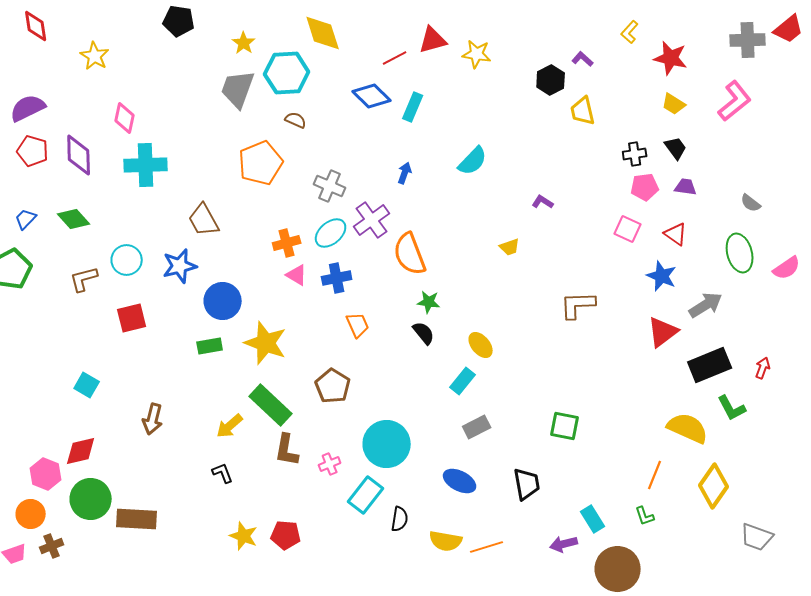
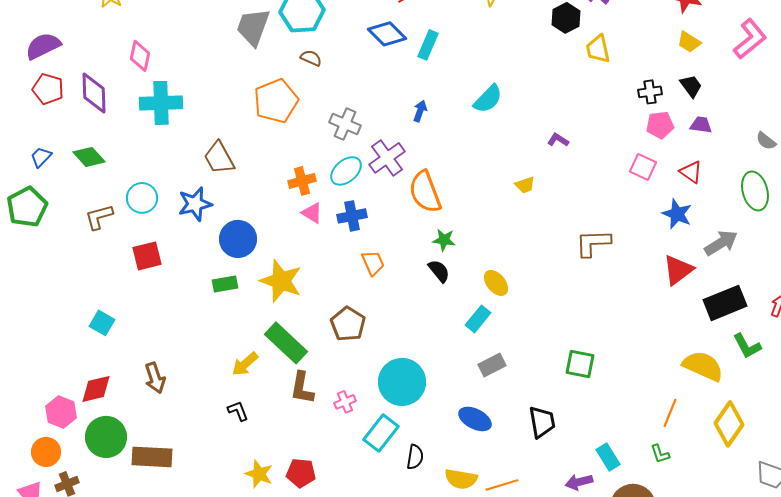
brown arrow: (153, 419) -> (155, 378), moved, turned -32

